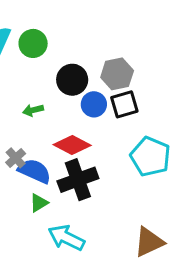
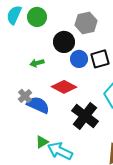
gray hexagon: (117, 74) -> (86, 23), moved
black cross: (78, 180) -> (85, 116), moved, turned -32
green triangle: (39, 203) -> (42, 142), moved

